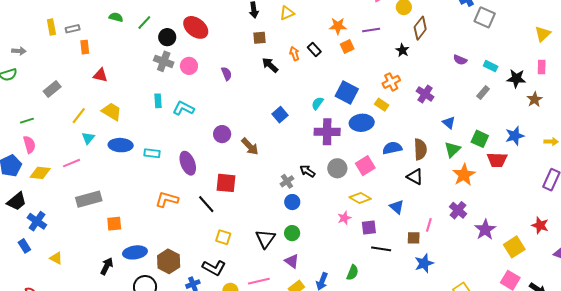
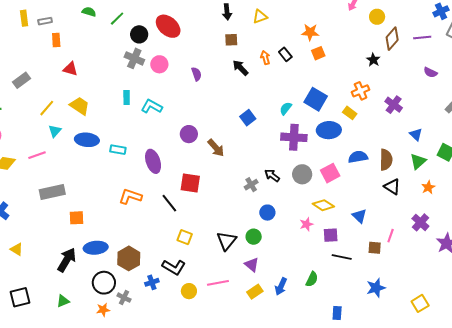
purple line: (371, 30) -> (422, 37), moved
orange star: (464, 175) -> (428, 187), size x0.6
black triangle: (415, 177) -> (392, 187), moved
blue circle: (292, 202) -> (267, 213), moved
blue star: (424, 263) -> (376, 288), moved
black arrow: (107, 266) -> (67, 260), size x1.4

